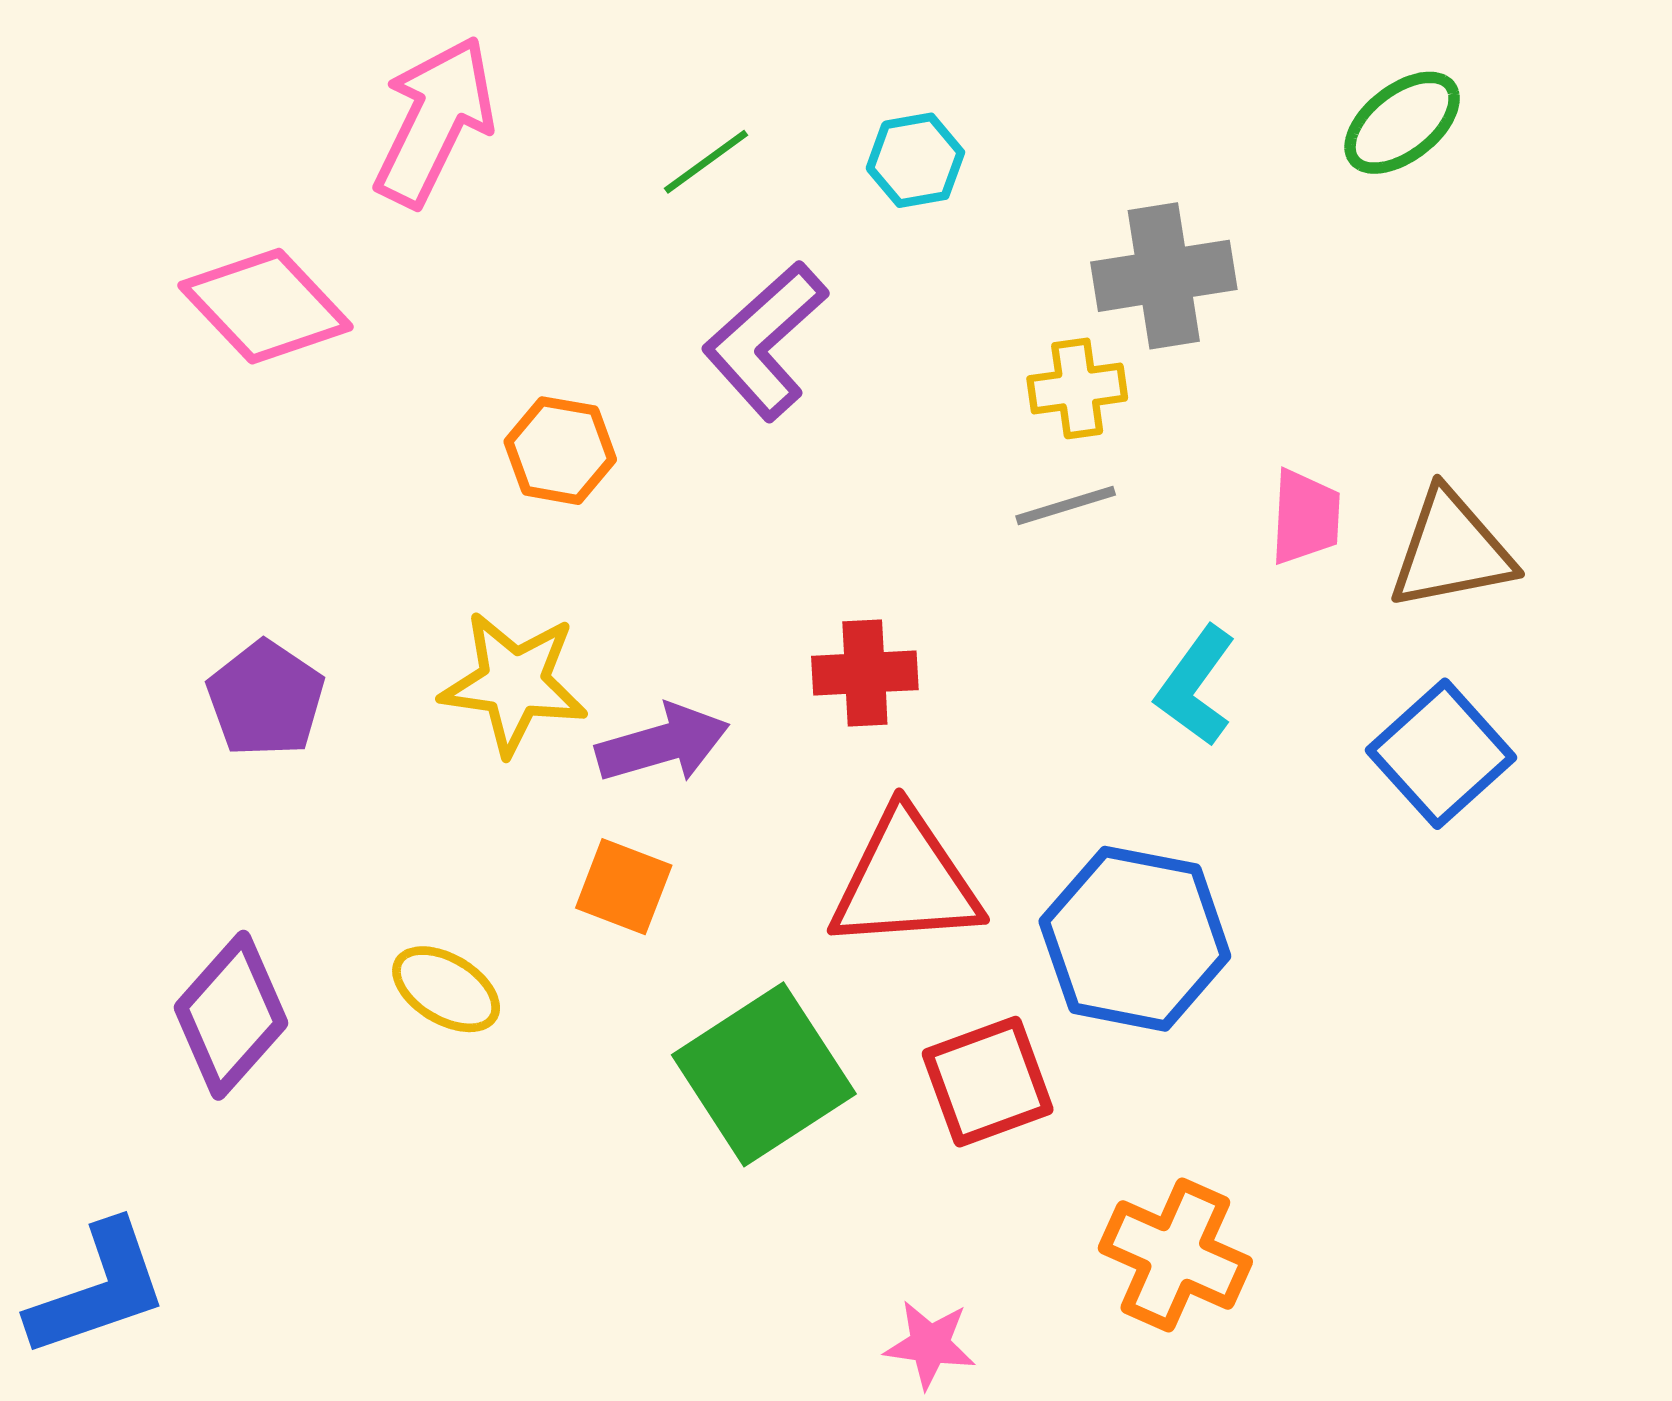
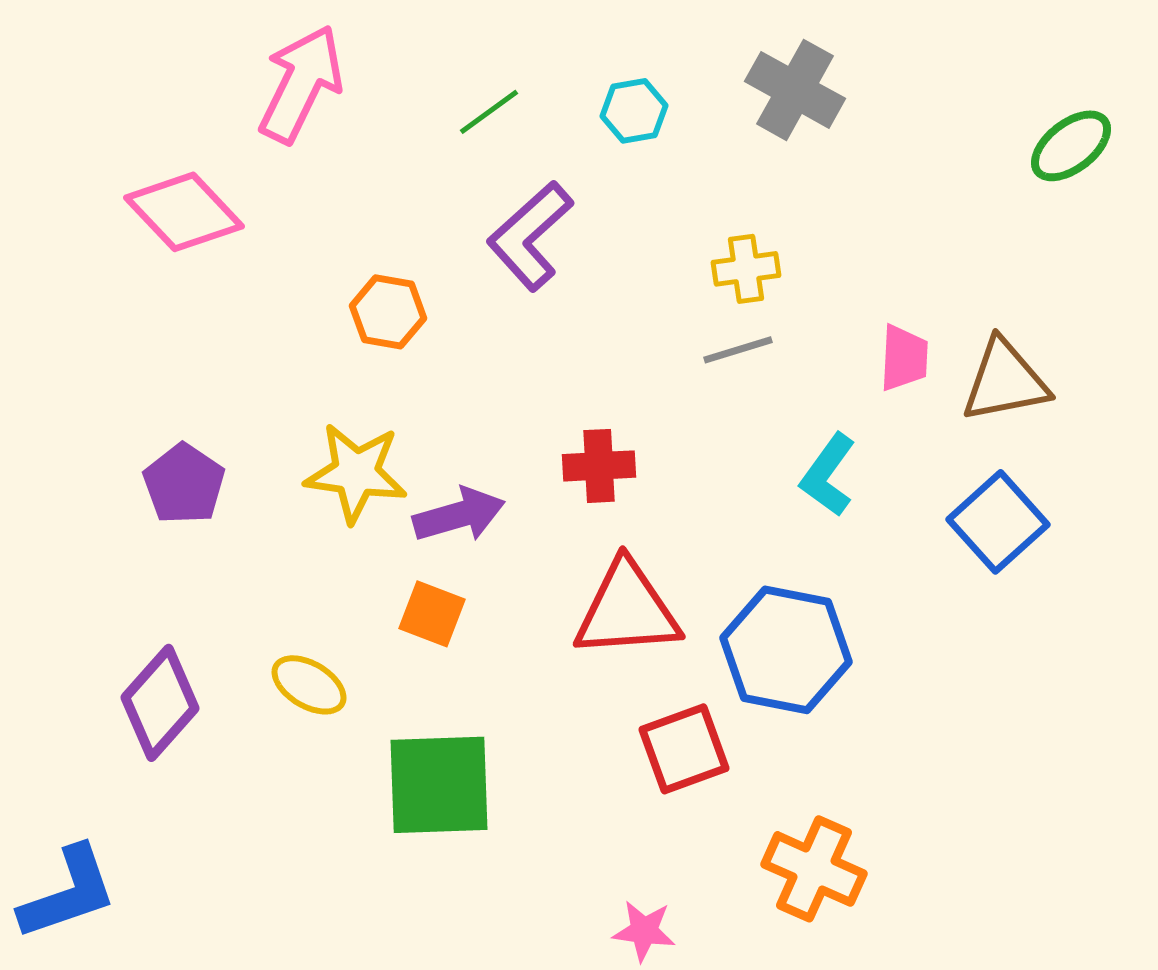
green ellipse: (1402, 123) -> (1071, 146), moved
gray cross: (1164, 276) -> (795, 90), moved, turned 38
green square: (764, 1074) -> (439, 785), moved, turned 31

